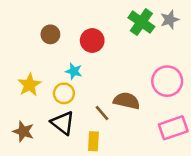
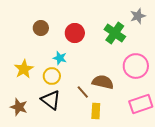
green cross: (141, 22) -> (115, 33), moved
yellow rectangle: (93, 141) -> (96, 111), moved

